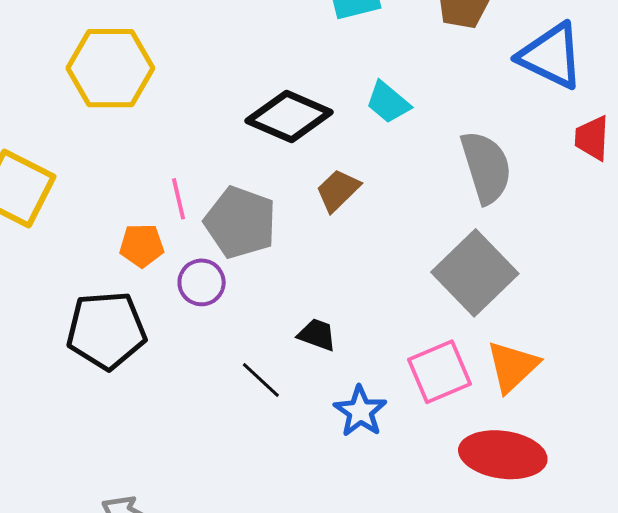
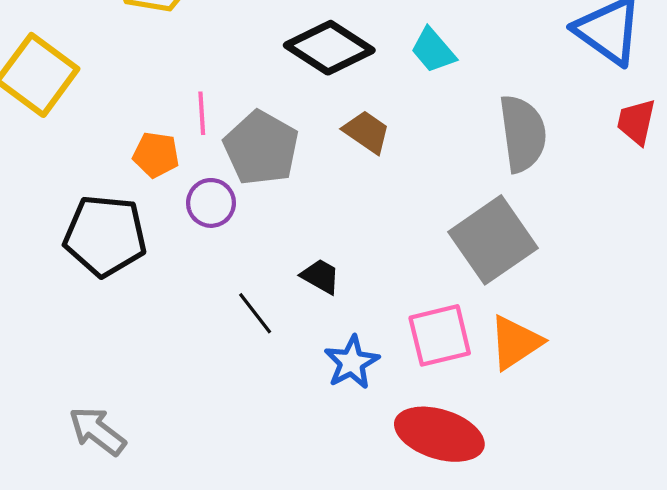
brown trapezoid: (338, 190) -> (367, 132), turned 69
red ellipse: (503, 455) -> (439, 434), moved

